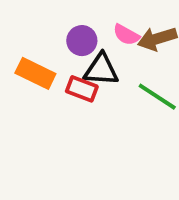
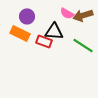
purple circle: (82, 41) -> (27, 16), moved

